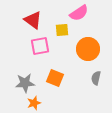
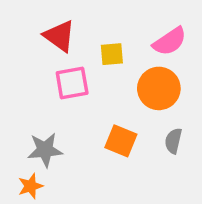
pink semicircle: (79, 13) -> (170, 41), moved
orange square: (55, 78) -> (121, 141), moved
orange star: (34, 103) -> (30, 186), moved

